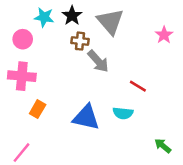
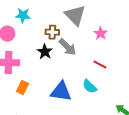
black star: (72, 16) -> (45, 52), moved
pink star: (164, 35) -> (101, 33), moved
cyan semicircle: (123, 113) -> (90, 86), turned 42

